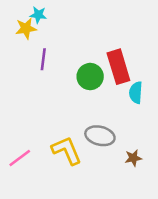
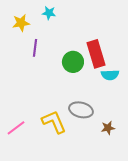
cyan star: (38, 15) -> (49, 13), moved
cyan semicircle: (136, 93) -> (110, 75), turned -96

